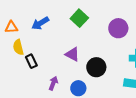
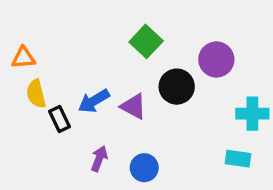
blue arrow: (40, 23) -> (94, 101), moved
black circle: (96, 67) -> (177, 87), moved

